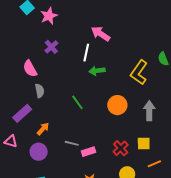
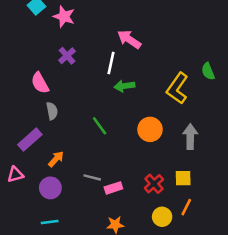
pink star: (49, 16) -> (64, 17), turned -30
pink triangle: (11, 141) -> (15, 175), turned -32
orange line: (154, 164) -> (186, 207), moved, turned -40

